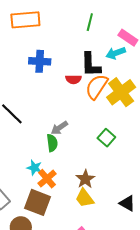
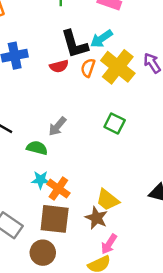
cyan arrow: (116, 53) -> (101, 39), moved
orange semicircle: (97, 87) -> (88, 68), size x0.6
green semicircle: (52, 143) -> (37, 148), moved, turned -54
brown star: (85, 179) -> (96, 218), moved

